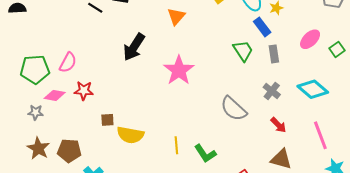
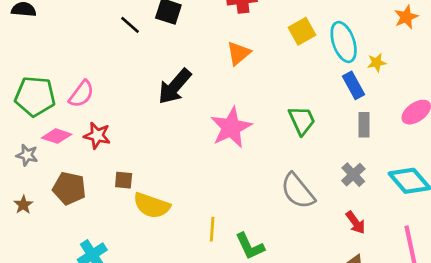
green trapezoid: (243, 51) -> (302, 120), moved
brown star: (38, 148) -> (23, 205), size x0.6
brown pentagon: (69, 151) -> (69, 188), moved

